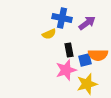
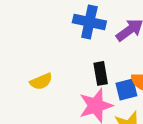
yellow semicircle: (49, 34) -> (41, 81), moved

